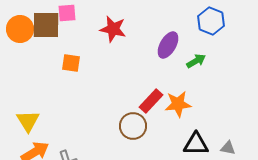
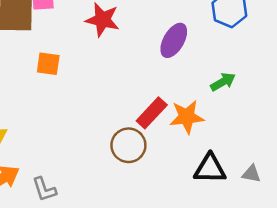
green arrow: (196, 61) -> (223, 82), moved

